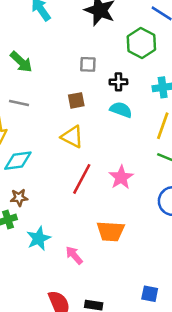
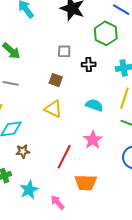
brown square: (76, 100) -> (56, 80), turned 32
cyan semicircle: (121, 110) -> (94, 105), moved
red line: (82, 179) -> (64, 157), moved
brown star: (19, 198) -> (23, 151), moved

